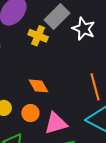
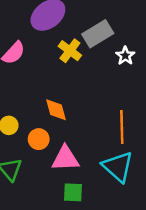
white star: (84, 29) -> (125, 56), size x0.7

